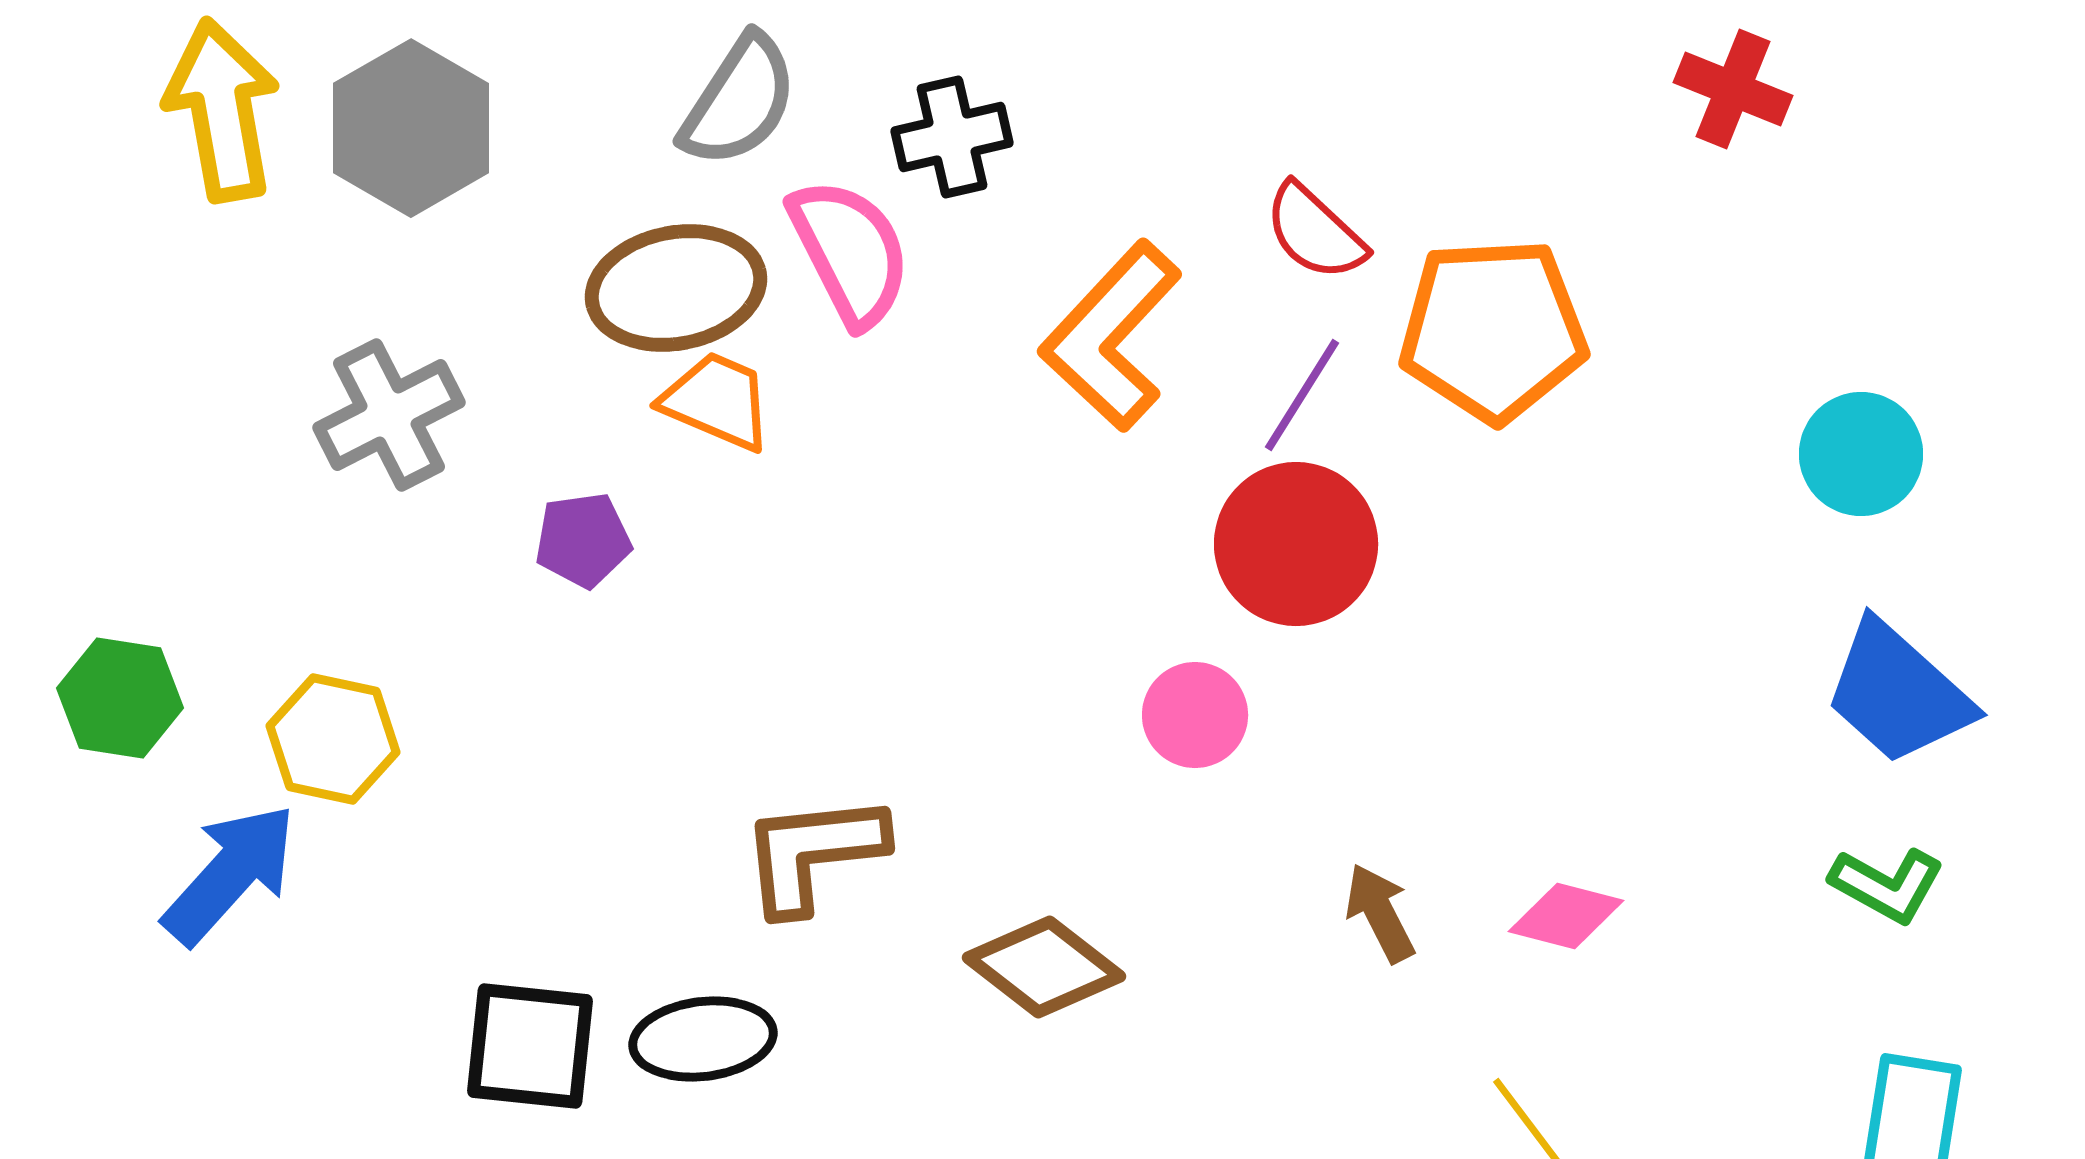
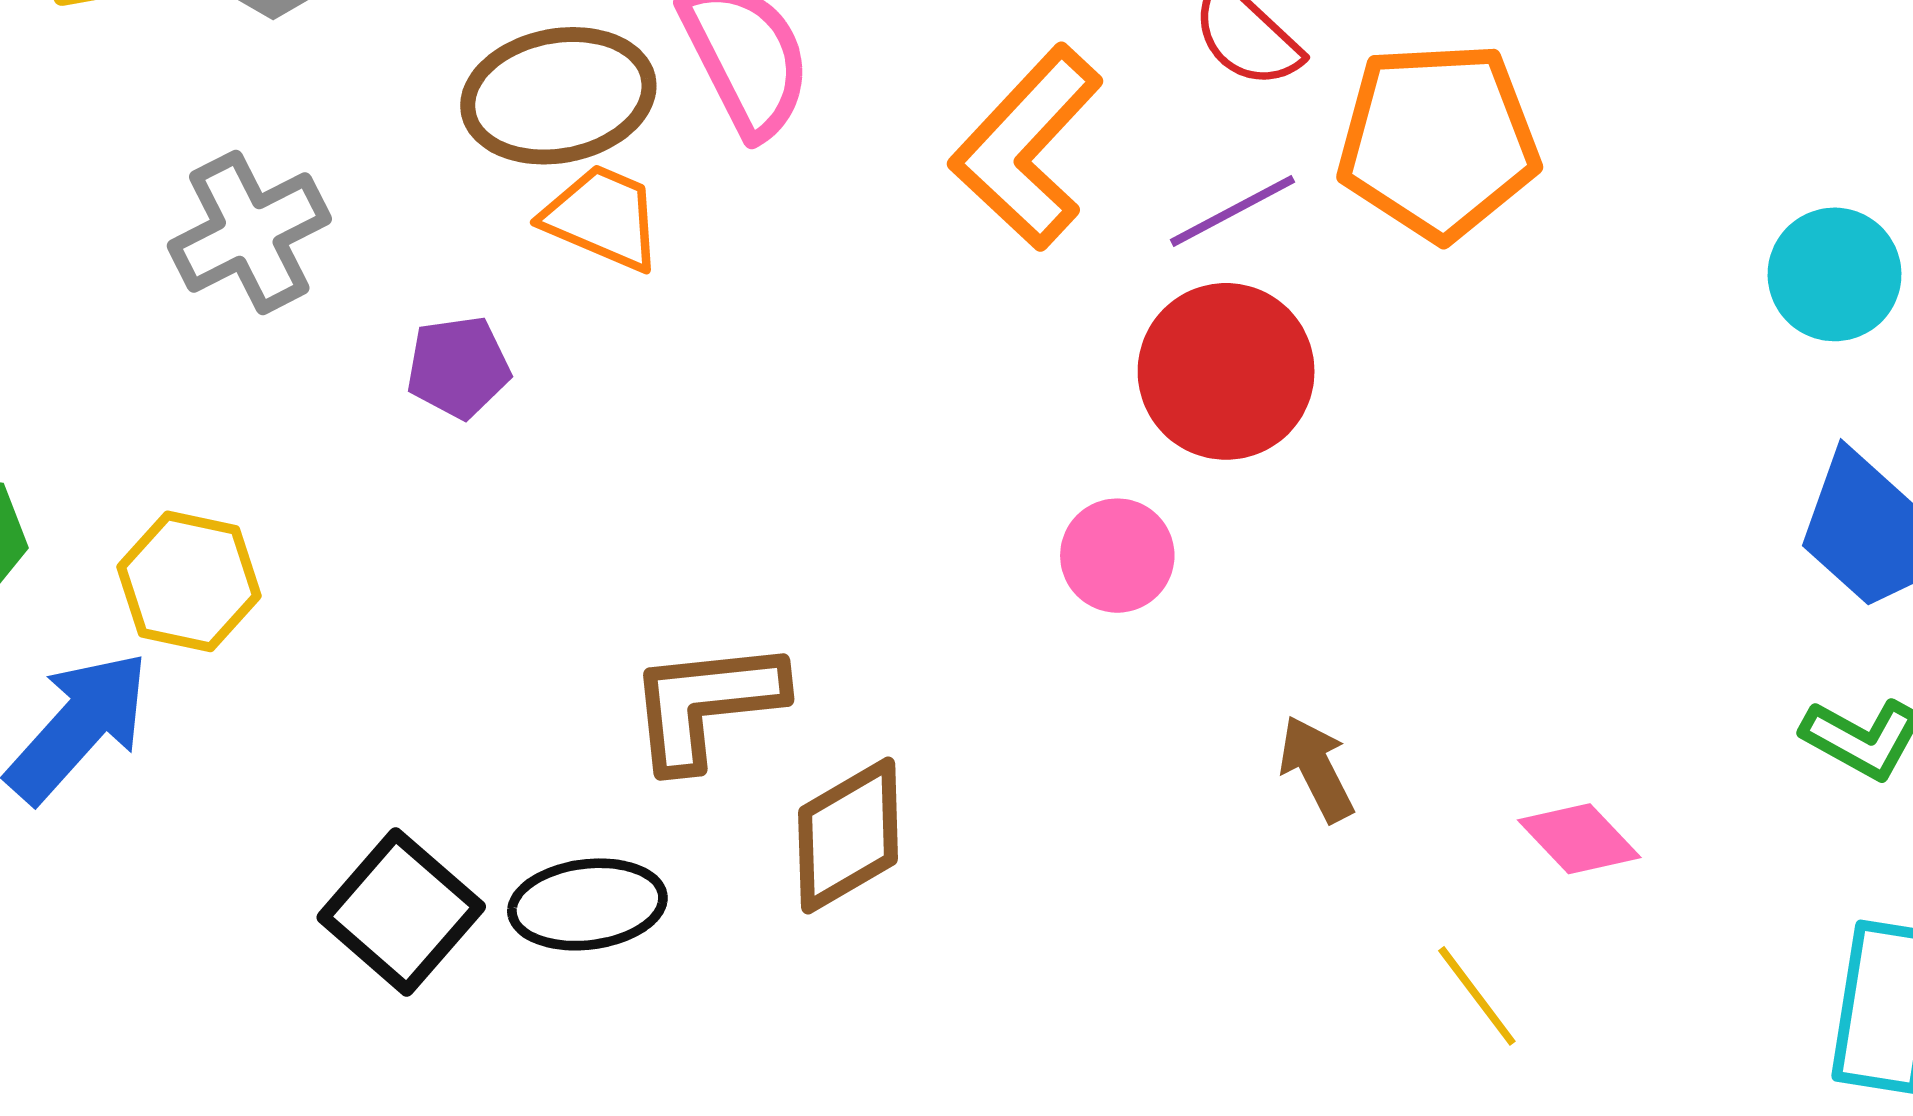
purple line: (1302, 395) -> (1233, 211), turned 30
pink diamond: (1566, 916) -> (1579, 839), moved, turned 32
brown diamond: (1044, 967) -> (848, 836), moved, turned -68
black square: (530, 1046) -> (401, 912), turned 35

